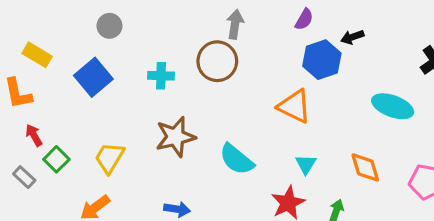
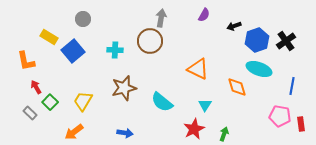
yellow rectangle: (37, 55) -> (49, 37), moved
blue hexagon: (322, 60) -> (257, 40), moved
orange diamond: (365, 167) -> (237, 87), moved

